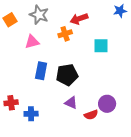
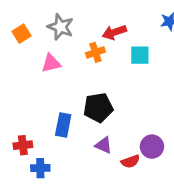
cyan square: (101, 46) -> (140, 55), moved
blue rectangle: (41, 71) -> (63, 125), moved
blue cross: (31, 114) -> (40, 168), moved

